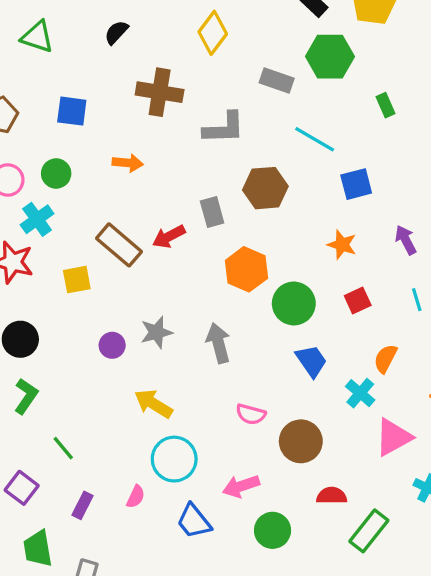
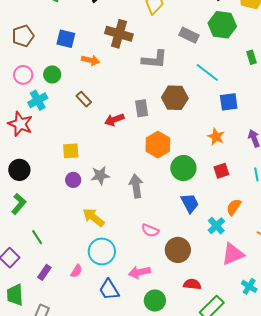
orange arrow: (128, 163) -> (90, 60), moved
brown rectangle: (119, 245) -> (84, 99), moved, size x0.6
yellow square: (77, 280) -> (71, 151), moved

